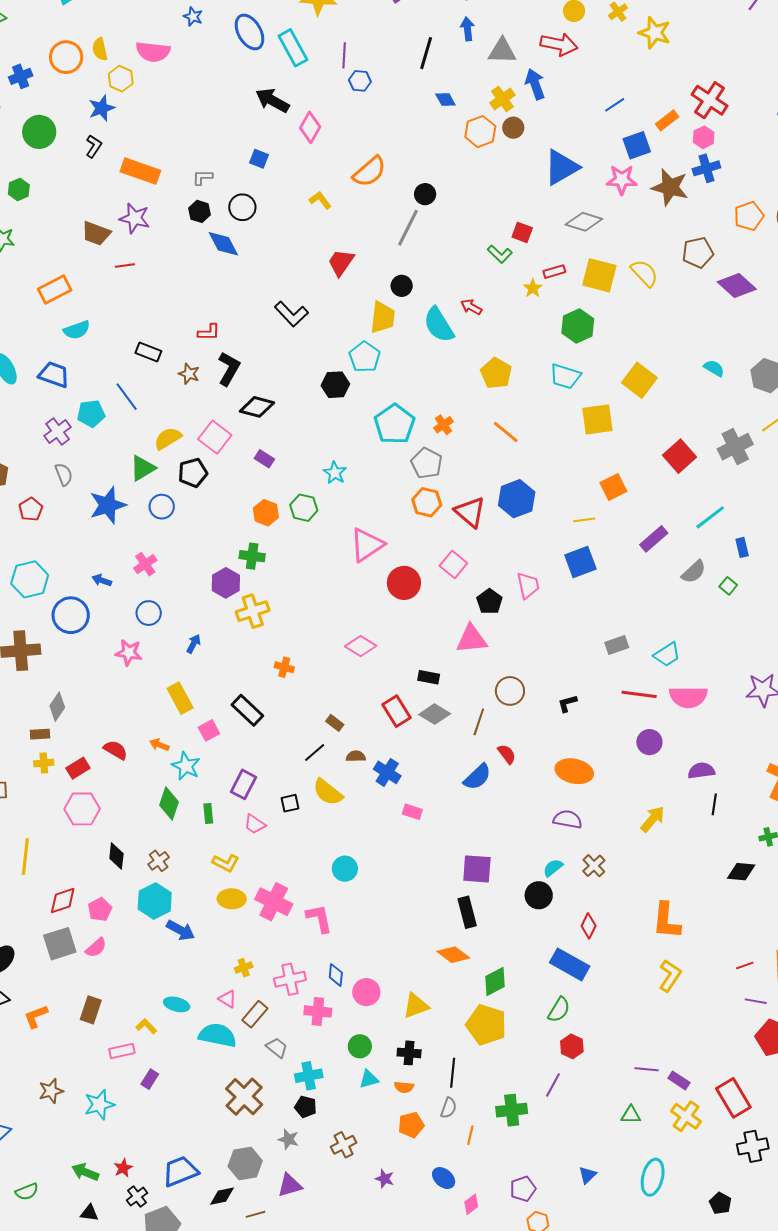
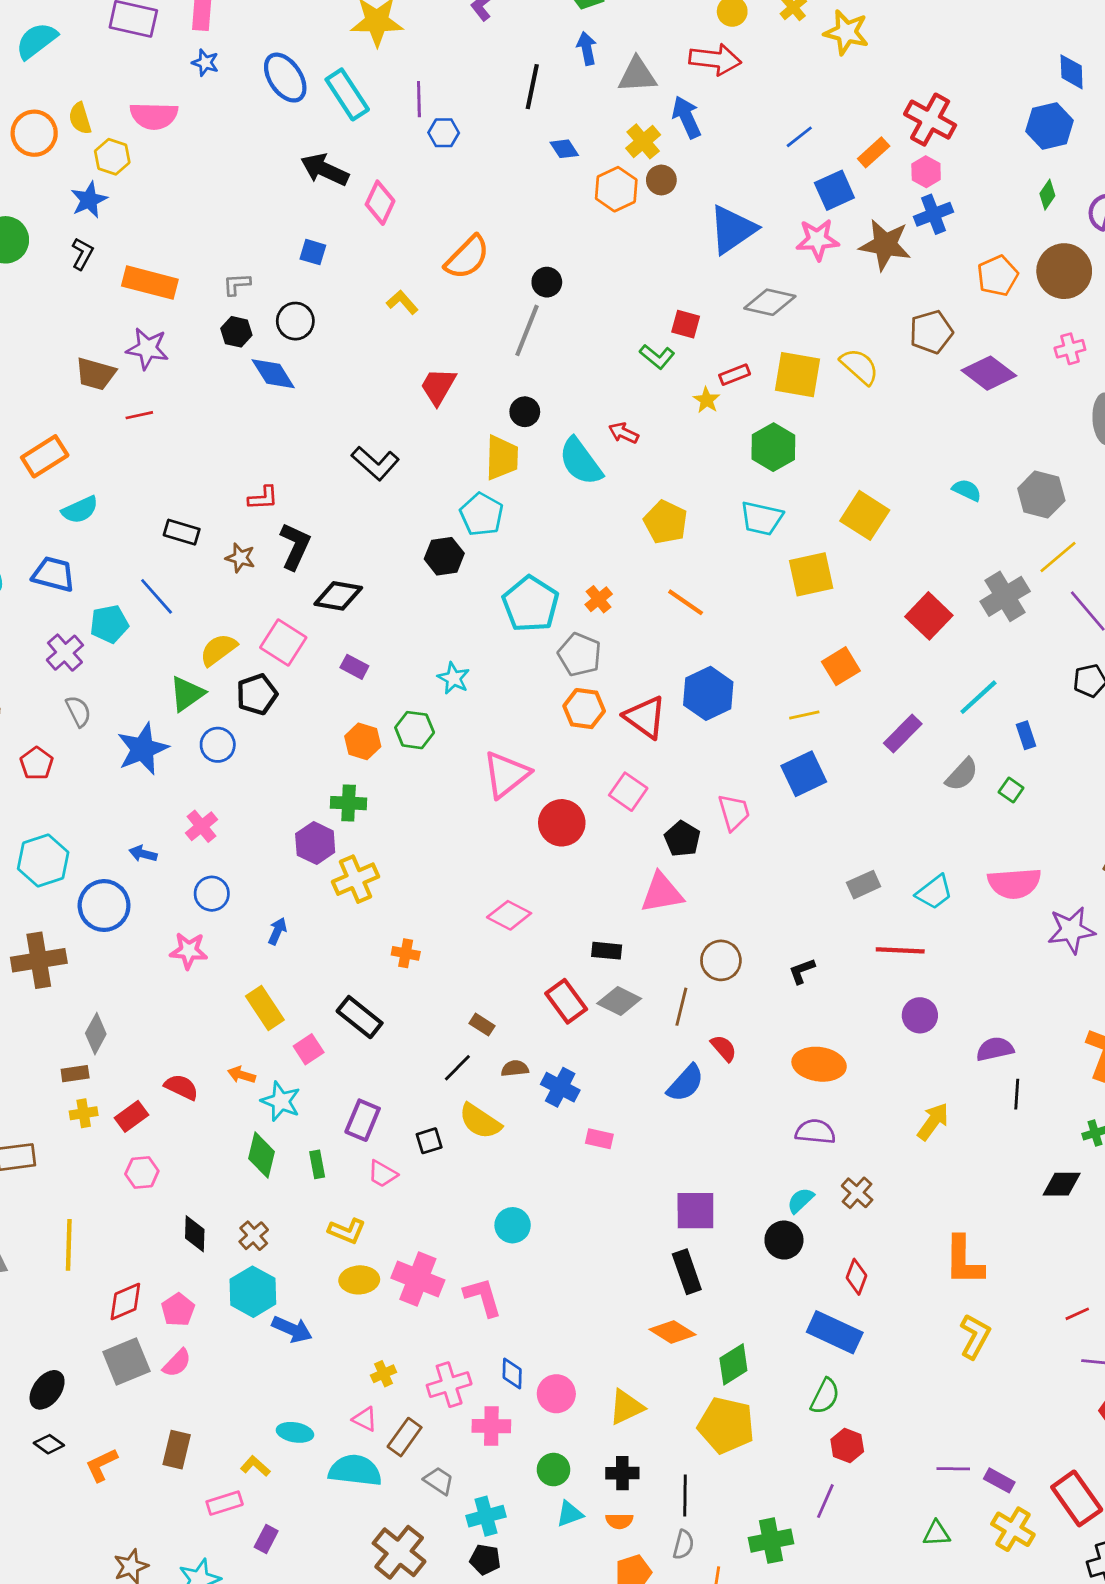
pink semicircle: (688, 697) -> (1014, 883), moved
pink hexagon: (82, 809) -> (142, 1173), size x0.7

